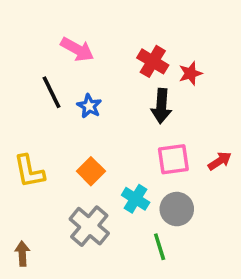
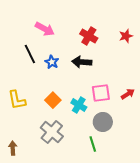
red star: (191, 73) -> (126, 36), moved
black arrow: (161, 106) -> (82, 62), moved, turned 90
cyan cross: (136, 199) -> (79, 105), moved

